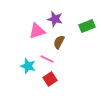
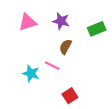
pink triangle: (37, 31) -> (28, 22), moved
red square: (50, 79) -> (70, 96), moved

